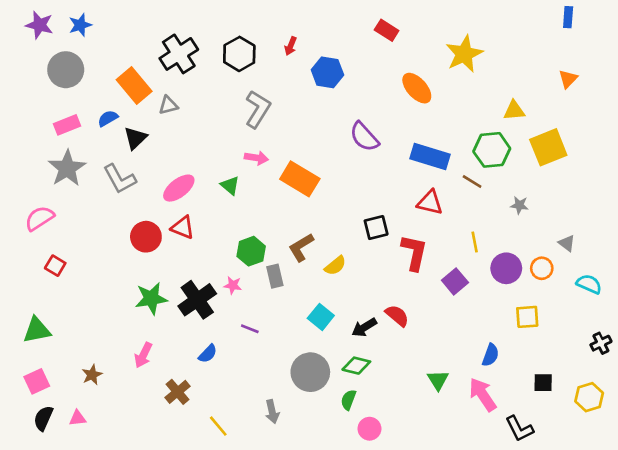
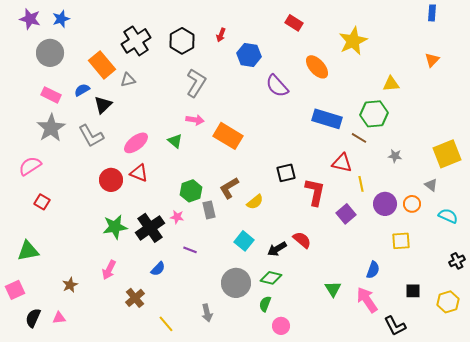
pink rectangle: (67, 125) -> (51, 95), turned 48
purple semicircle: (364, 137) -> (277, 86), moved
yellow square: (548, 147) -> (447, 154), moved
red triangle: (430, 203) -> (342, 163), moved
pink square: (37, 381) -> (15, 290), moved

